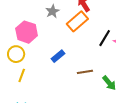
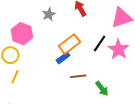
orange rectangle: (77, 21) -> (69, 44), moved
blue rectangle: (58, 56) -> (63, 58), moved

